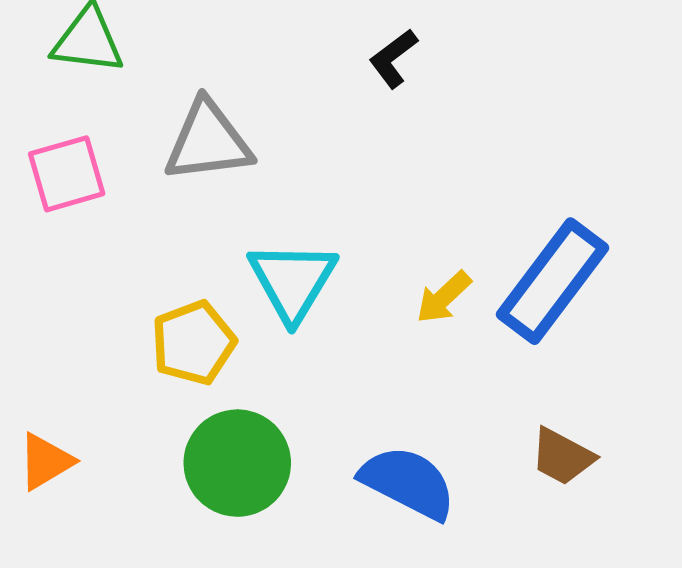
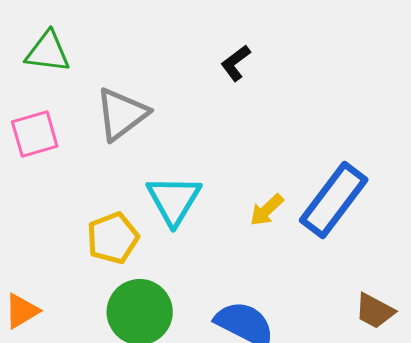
gray triangle: (208, 141) -> (122, 114), turned -30
brown trapezoid: (562, 457) -> (375, 311), moved

